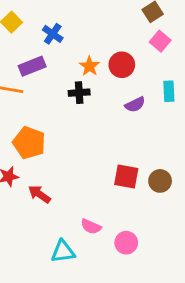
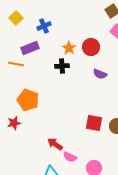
blue cross: (53, 34) -> (44, 26), turned 32
purple semicircle: (135, 104) -> (100, 74), turned 48
red arrow: (39, 194) -> (55, 144), moved

